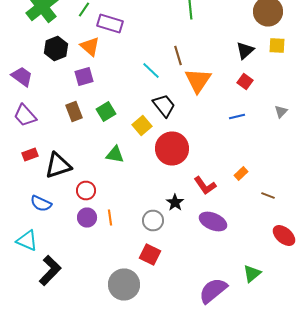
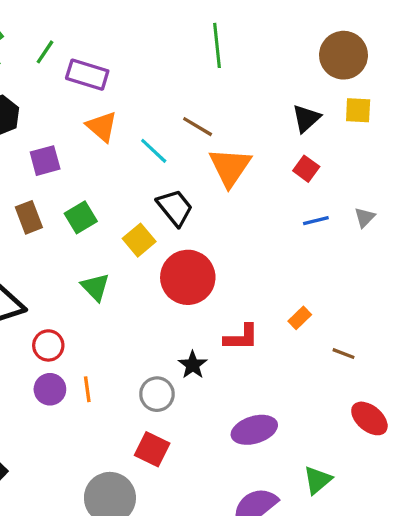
orange triangle: (90, 46) -> (102, 127), moved
brown line: (178, 56) -> (198, 127), turned -42
blue line: (237, 116) -> (316, 221), moved
green triangle: (115, 154) -> (95, 287), turned 36
red L-shape: (205, 186) -> (241, 337), turned -55
purple ellipse: (213, 222) -> (254, 430), moved, turned -40

